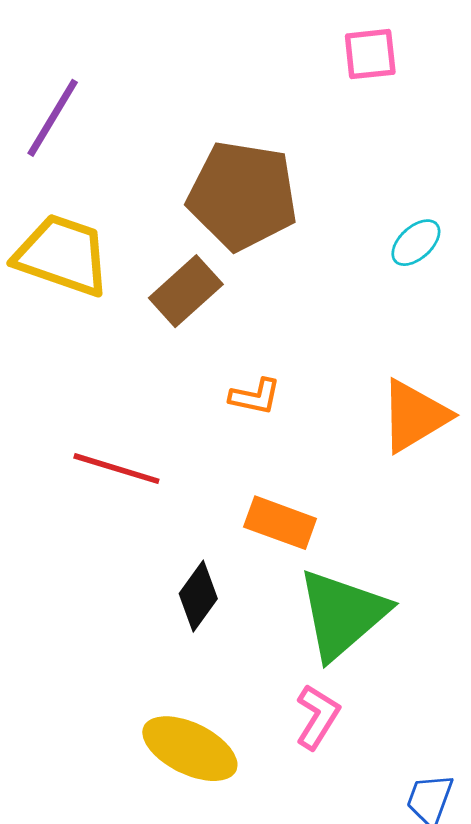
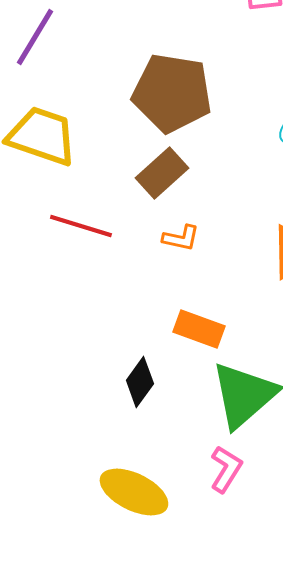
brown rectangle: (186, 291) -> (162, 173), moved
red line: (116, 469) -> (81, 226), moved

